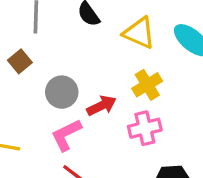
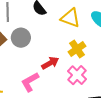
gray circle: (62, 92) -> (21, 38), moved
pink cross: (145, 128) -> (77, 75), turned -30

